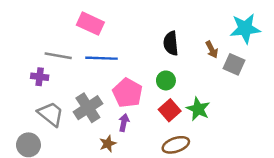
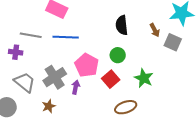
red square: (170, 110) -> (111, 79), moved
purple arrow: (124, 123) -> (76, 87), moved
brown star: (108, 144) -> (49, 106), moved

